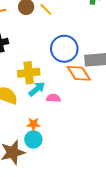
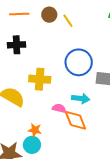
orange diamond: (79, 73) -> (75, 120), moved
cyan arrow: (37, 89) -> (81, 99), moved, turned 36

